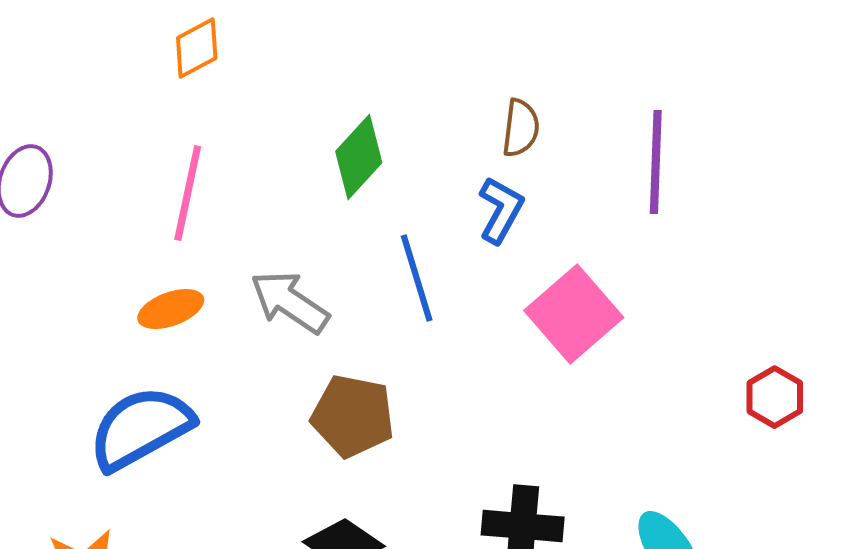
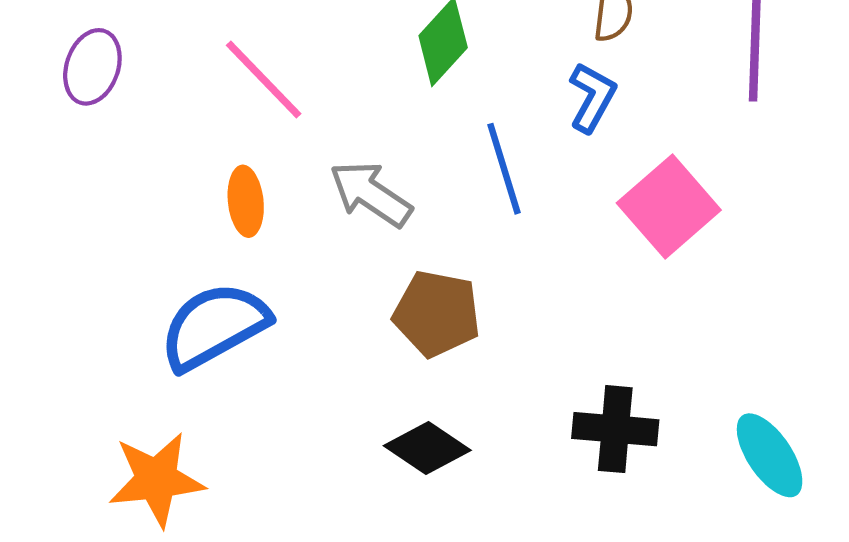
pink line: (188, 193) -> (264, 79), turned -56
orange ellipse: (171, 309) -> (246, 201), turned -76

